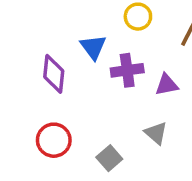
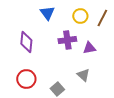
yellow circle: (138, 17) -> (80, 16), moved
blue triangle: (93, 47) -> (47, 13), moved

